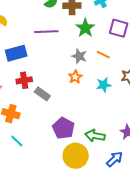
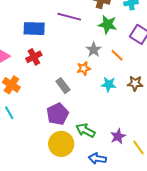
green star: (85, 28) -> (108, 25), turned 30
red cross: (24, 80) -> (34, 57), turned -35
gray rectangle: (42, 94) -> (63, 86), moved
blue arrow: (114, 159) -> (97, 159), turned -144

